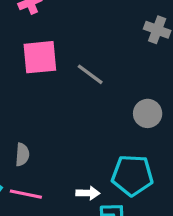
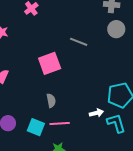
pink square: (40, 57) -> (50, 63), moved
gray circle: (148, 113) -> (116, 29), moved

